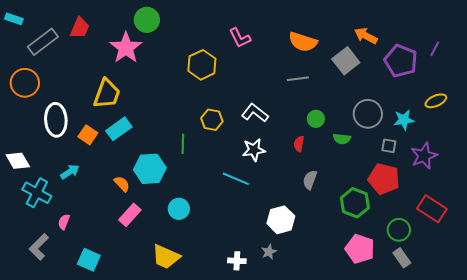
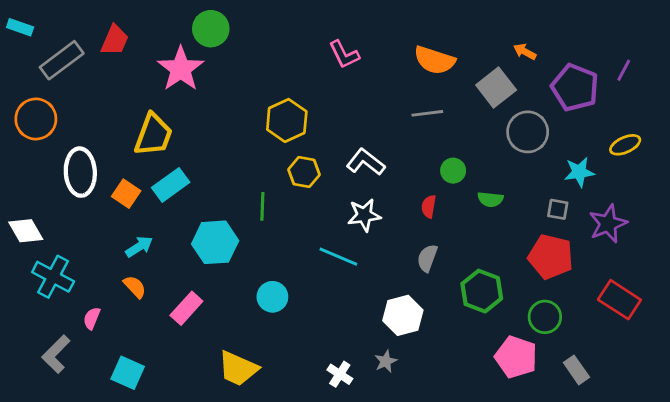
orange arrow: (366, 36) -> (525, 52), size x0.7
yellow hexagon: (202, 65) -> (287, 120), moved
gray circle: (368, 114) -> (528, 132), moved
cyan arrow: (70, 172) -> (139, 247), moved
gray semicircle: (310, 180) -> (427, 258), moved
orange semicircle: (122, 184) -> (135, 287), moved
green hexagon: (355, 203) -> (482, 291), moved
cyan circle: (179, 209) -> (272, 297), moved
green circle: (399, 230) -> (545, 317), moved
white cross: (237, 261) -> (340, 374), turned 30

